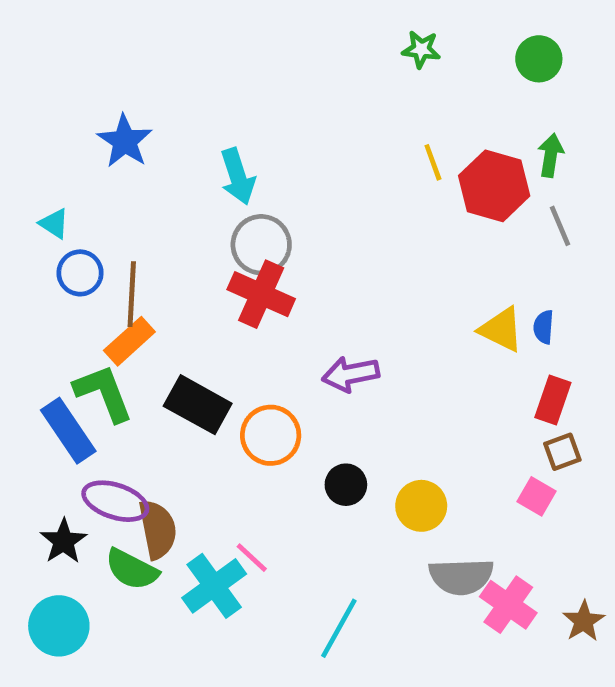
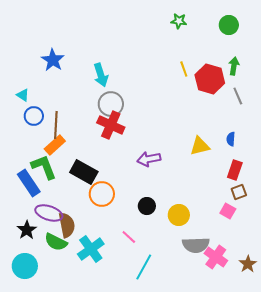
yellow triangle: (501, 329) -> (200, 146), moved, turned -40
orange circle: (271, 435) -> (102, 194), moved
pink line: (252, 558) -> (129, 237), moved

